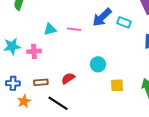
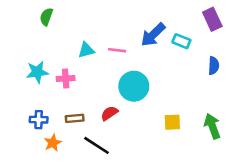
cyan circle: (98, 64) -> (134, 86), moved, size x1.5

